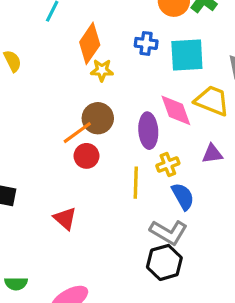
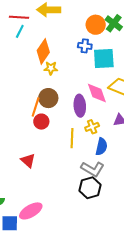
blue cross: (146, 43) -> (85, 46), moved
orange line: (77, 133) -> (36, 107), turned -36
blue semicircle: (183, 196) -> (101, 147), turned 42

